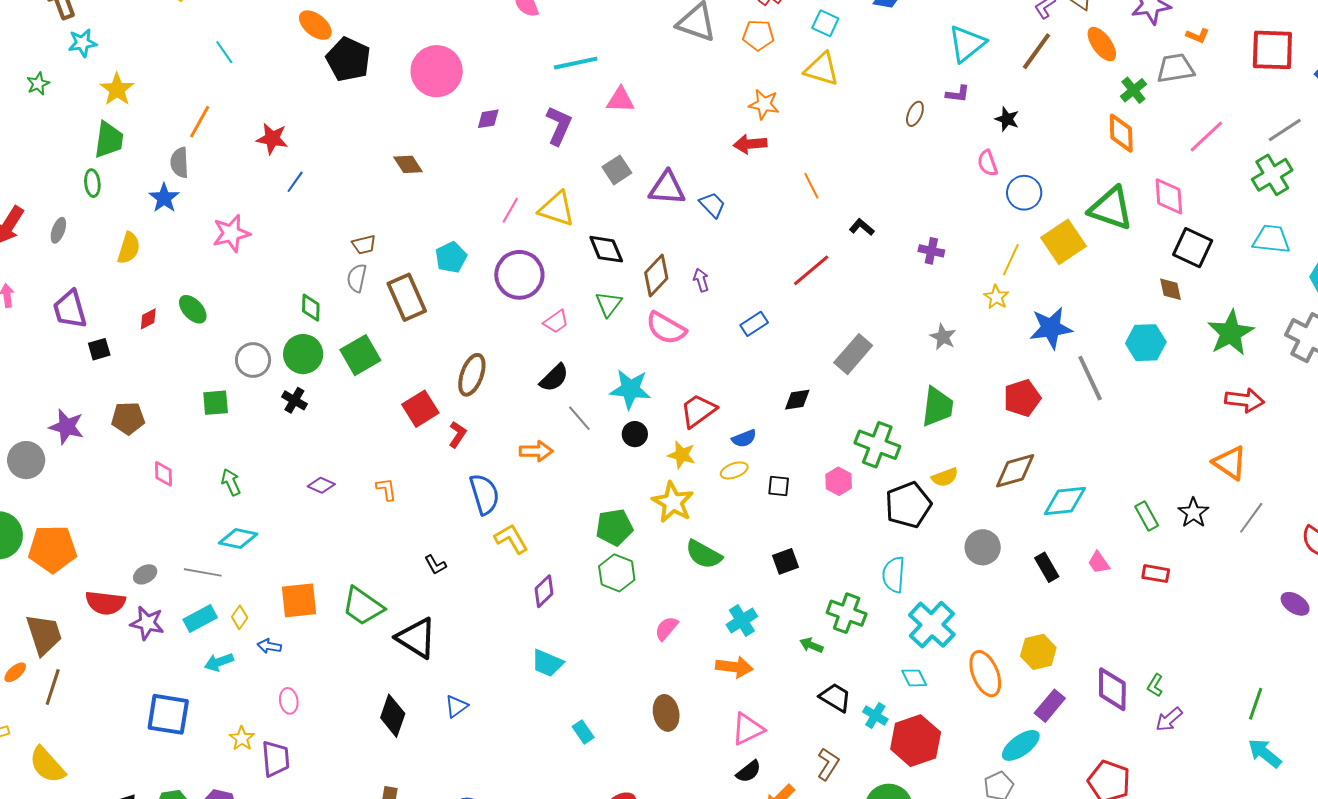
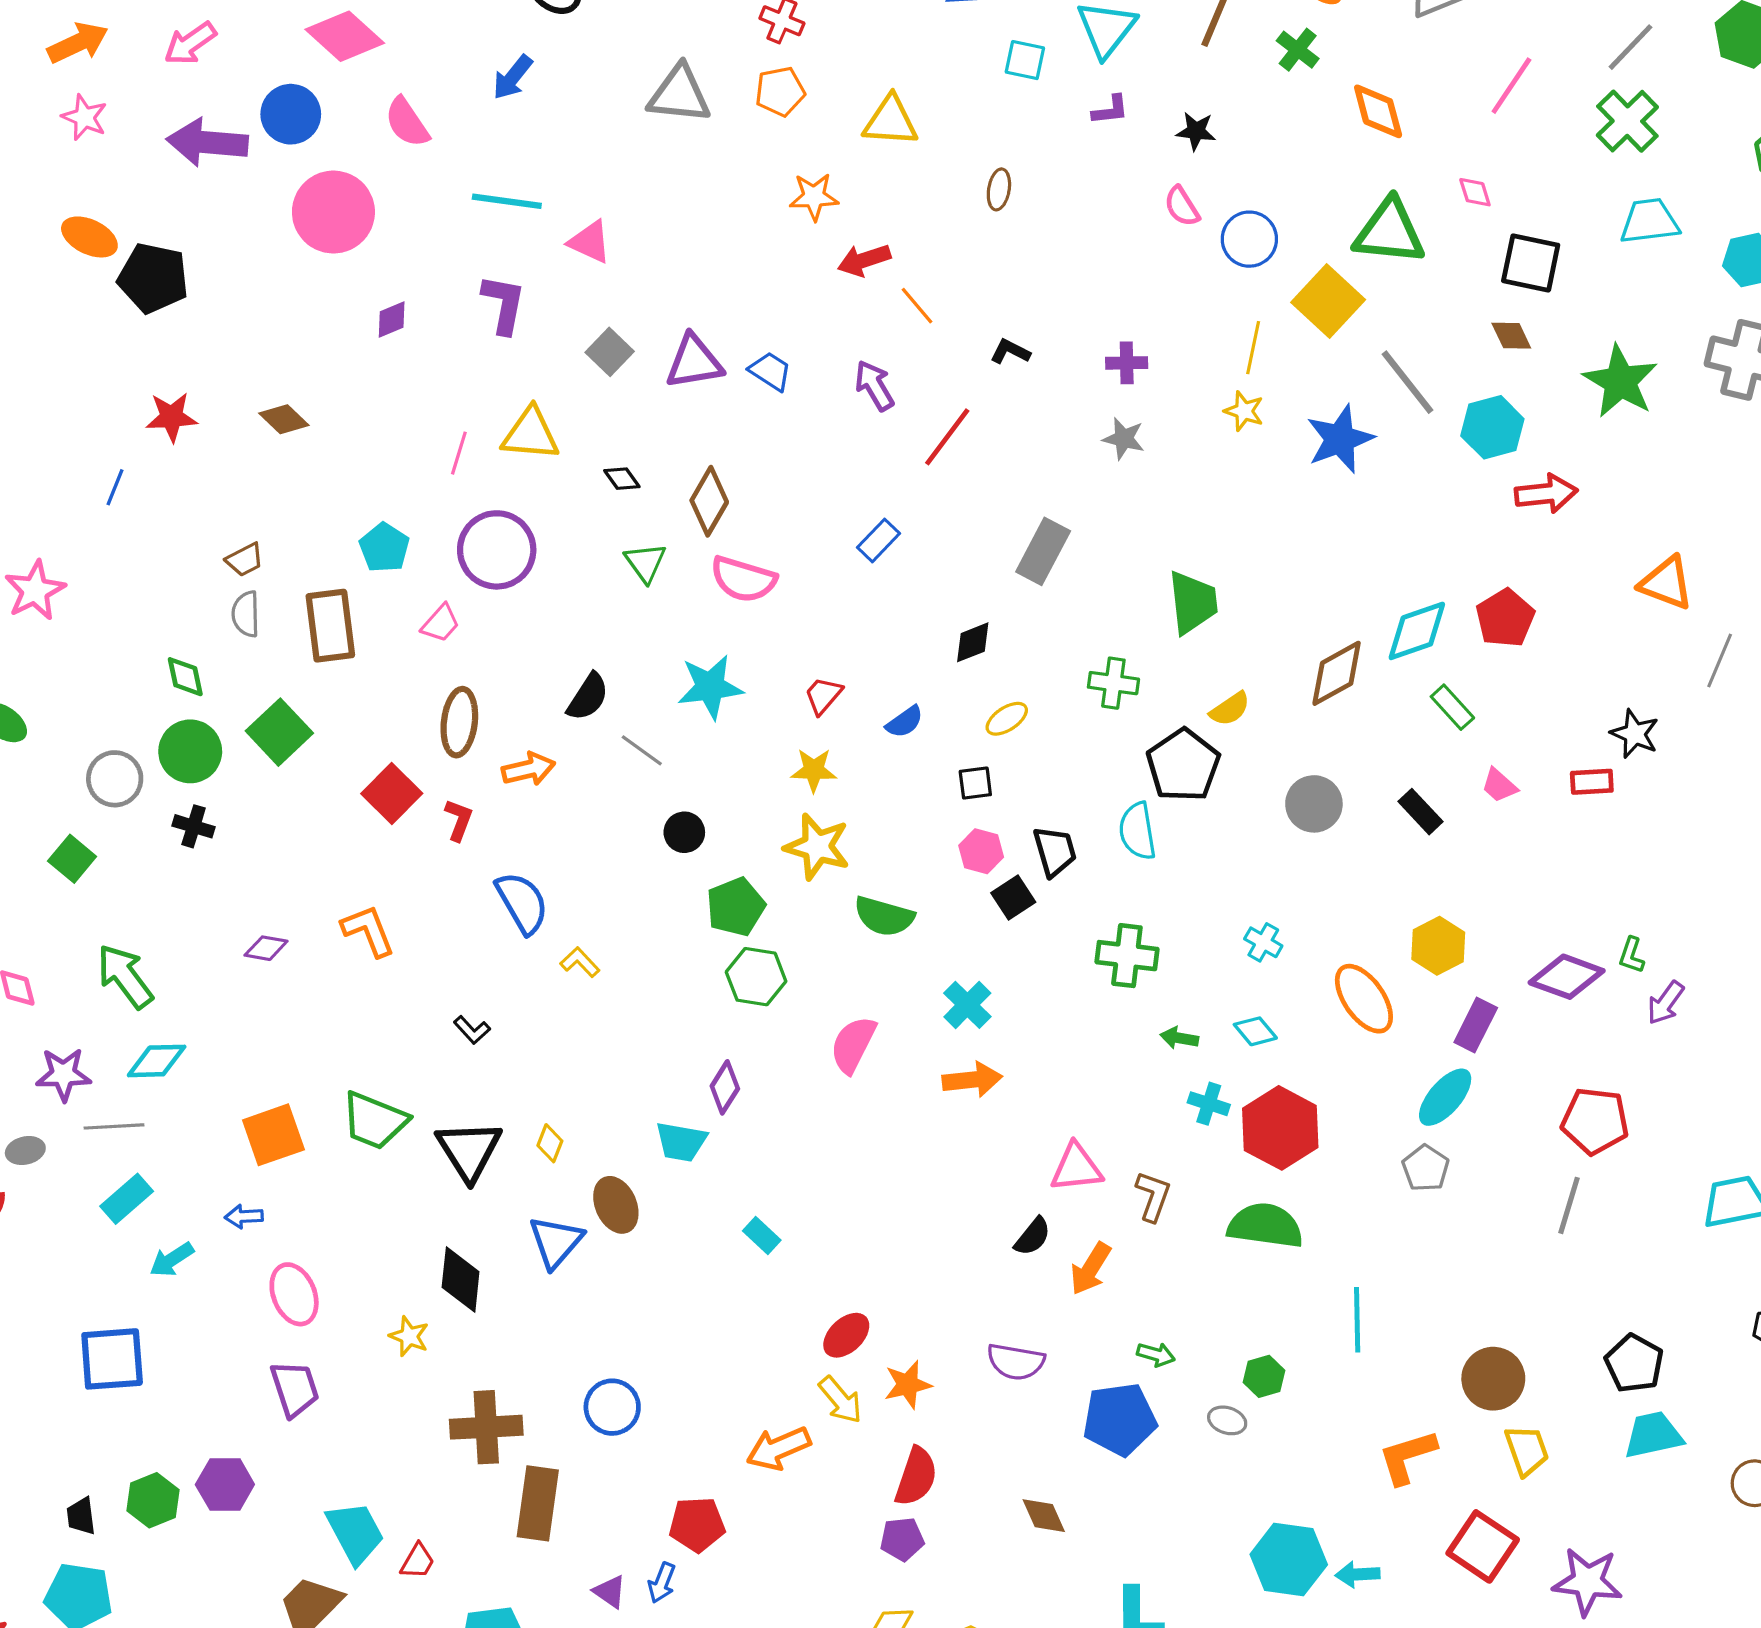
cyan square: (825, 23) -> (1025, 60), moved
cyan line: (576, 63) -> (507, 201), turned 33
pink circle: (437, 71) -> (333, 212), moved
green cross: (1133, 90) -> (1298, 50), moved
pink triangle: (620, 100) -> (590, 242), turned 36
brown ellipse: (915, 114) -> (999, 189), moved
red star: (272, 139) -> (171, 417), moved
red arrow: (750, 144) -> (864, 260), moved
pink diamond: (1169, 196) -> (1475, 192), size x0.6
black diamond: (606, 249) -> (622, 479), size x0.6
purple arrow: (701, 280) -> (874, 386), moved, size x1.4
brown rectangle: (407, 297) -> (330, 626), turned 30
pink trapezoid: (556, 322) -> (441, 623), moved
gray star: (943, 337) -> (1124, 439), moved
gray line: (1090, 378) -> (1407, 382), moved
red pentagon: (1022, 398) -> (1505, 618), moved
red arrow: (1245, 400) -> (1546, 494), moved
green square: (216, 403) -> (72, 859), turned -32
red trapezoid: (698, 411) -> (823, 695), size x0.7
black circle: (635, 434) -> (684, 832), moved
green cross: (877, 445) -> (1113, 683), size x0.7
orange arrow: (536, 451) -> (528, 769), moved
yellow ellipse: (734, 470) -> (1007, 719), moved
pink hexagon: (839, 481) -> (981, 851), moved
green arrow: (231, 482) -> (125, 976), size x1.6
orange L-shape: (386, 489) -> (368, 931), size x1.5
cyan diamond: (1065, 501) -> (1417, 631), moved
black star: (1193, 513) -> (1635, 734), moved
green rectangle: (1147, 516) -> (1452, 707), moved
yellow L-shape: (511, 539) -> (580, 962), size x0.7
gray ellipse: (145, 574) -> (25, 1151), turned 30
cyan semicircle: (894, 575) -> (1137, 831), moved
purple diamond: (544, 591) -> (725, 1087), moved
yellow diamond: (240, 617) -> (550, 1143), moved
purple star: (147, 623) -> (63, 1074), moved
cyan cross: (932, 625) -> (1263, 942), size x0.5
pink semicircle: (666, 628) -> (853, 1045), size x1.4
black triangle: (416, 638) -> (469, 1150), turned 39
green arrow: (811, 645) -> (1179, 1038), moved
purple diamond: (1112, 689) -> (1567, 977), turned -57
black trapezoid: (835, 697) -> (1055, 851), moved, turned 56
pink ellipse: (289, 701) -> (294, 1294), size x1.5
blue triangle: (456, 706) -> (556, 1242), size x1.5
brown ellipse: (666, 713) -> (616, 1205), moved
pink triangle: (748, 729) -> (1076, 1168), moved, turned 33
yellow star: (242, 738) -> (409, 1336), moved

